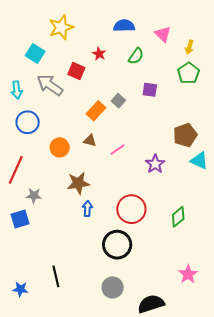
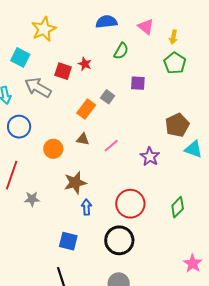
red star: (99, 54) -> (85, 64), moved
blue square: (20, 219) -> (68, 241), moved, turned 36

